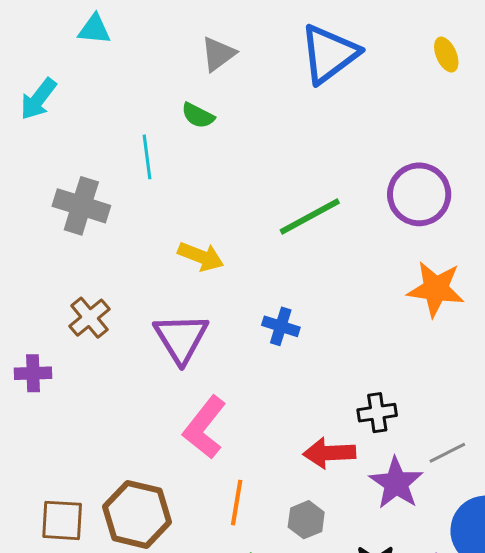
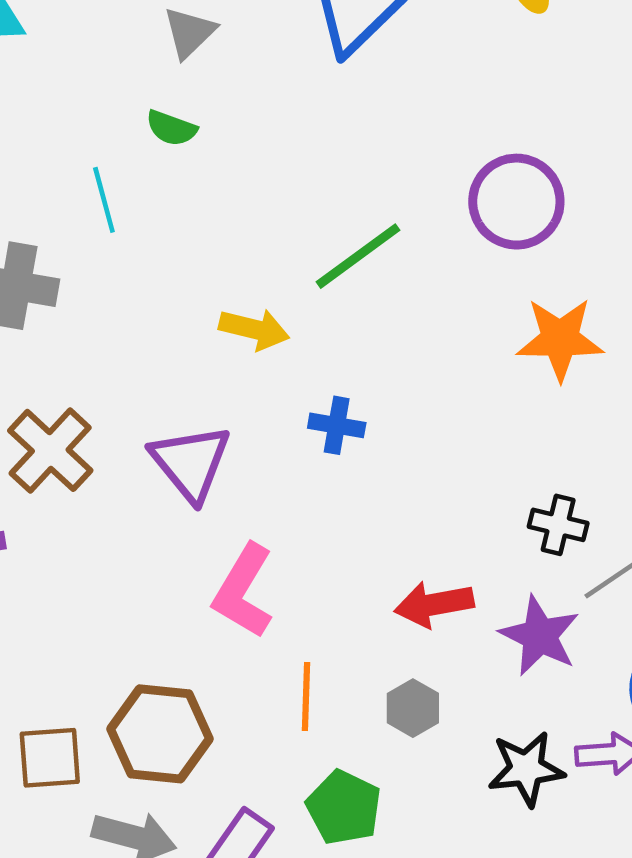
yellow arrow: (201, 256) -> (254, 329), moved
brown cross: (89, 318) -> (50, 450), size x1.4
black cross: (377, 413) -> (558, 525), moved, turned 30

